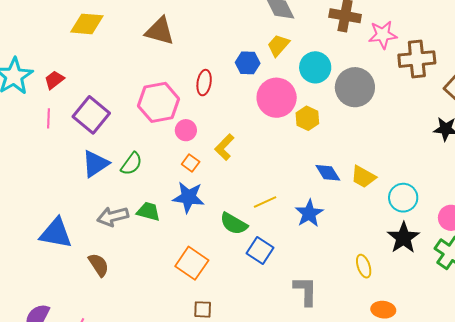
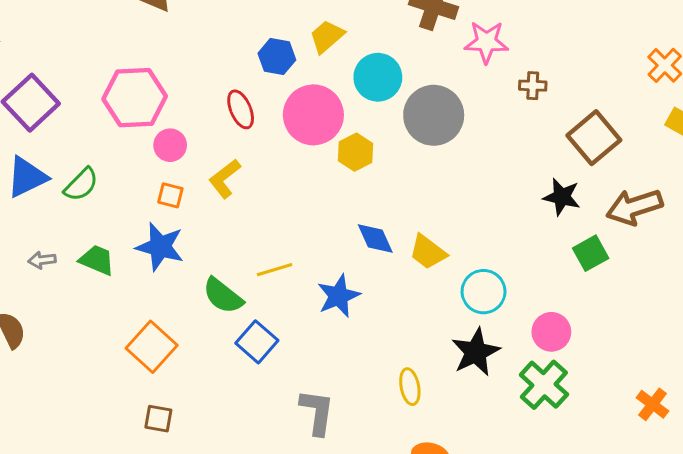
brown cross: (417, 59) -> (533, 86), size x0.5
red ellipse: (204, 83) -> (241, 109), moved, turned -40
orange square: (191, 163) -> (170, 195), turned -30
gray arrow: (113, 216) -> (42, 260), size x0.6

